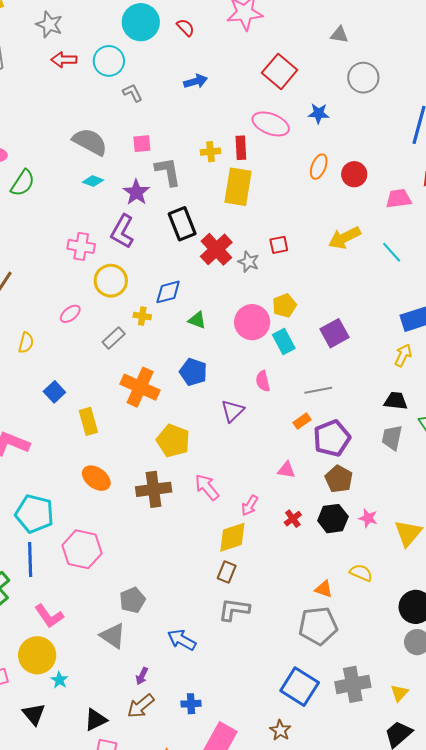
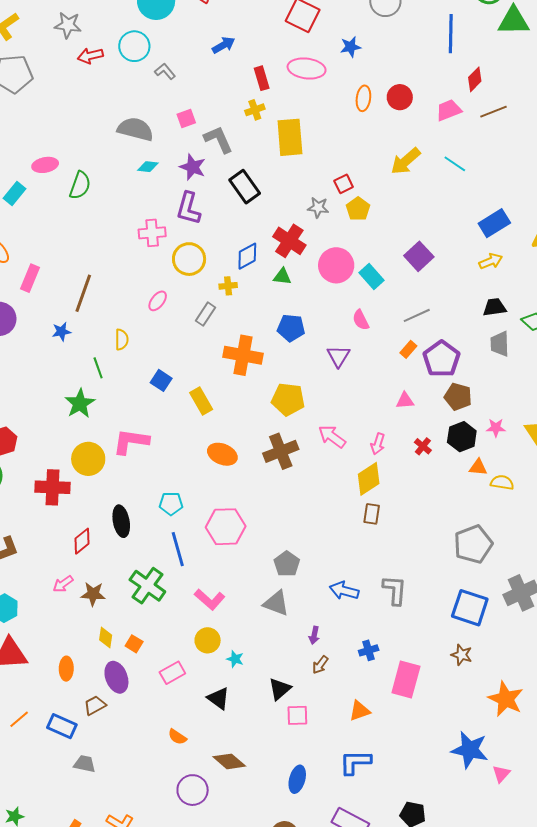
red rectangle: (241, 148) -> (262, 78), moved
red cross: (216, 249) -> (289, 241), moved
yellow pentagon: (284, 305) -> (358, 209), moved
yellow arrow: (403, 355) -> (491, 261), turned 55
cyan pentagon: (34, 514) -> (171, 504), size x0.6
orange triangle: (324, 589) -> (478, 467), moved
gray L-shape: (234, 610) -> (395, 590), moved, turned 100
yellow circle: (37, 655) -> (208, 640), size x0.7
brown arrow: (141, 706) -> (320, 665), size x0.7

